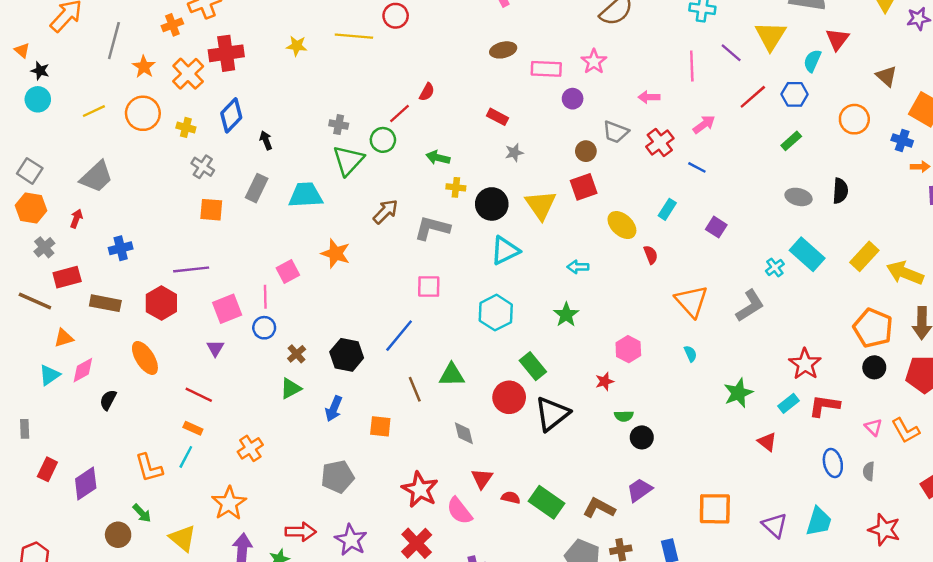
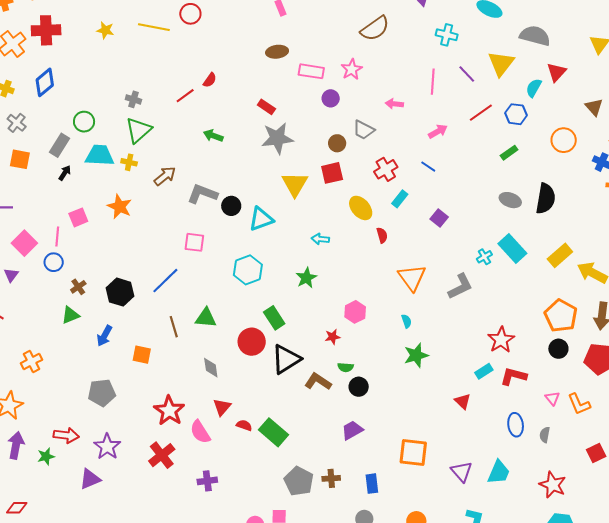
black arrow: (266, 140) -> (65, 173), moved, turned 49
green circle: (383, 140) -> (84, 122), moved
red cross: (660, 143) -> (386, 169), moved
gray star: (514, 153) -> (277, 138), size x2.0
yellow cross: (456, 187) -> (129, 162), moved
black semicircle: (840, 191) -> (546, 199), size x1.4
black circle: (492, 204) -> (231, 206), moved, size x0.7
pink square: (227, 309) -> (24, 243), turned -30
green star: (738, 393) -> (416, 355), moved
brown L-shape: (599, 508) -> (318, 382), moved

